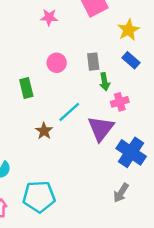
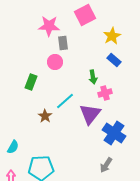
pink star: (49, 17) -> (49, 26), size x1.5
gray rectangle: (93, 62) -> (63, 43), moved
green rectangle: (26, 88) -> (31, 82), turned 35

